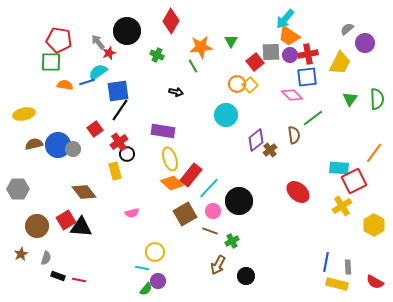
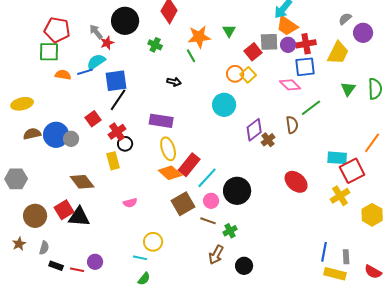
purple circle: (158, 281) -> (95, 262), moved

